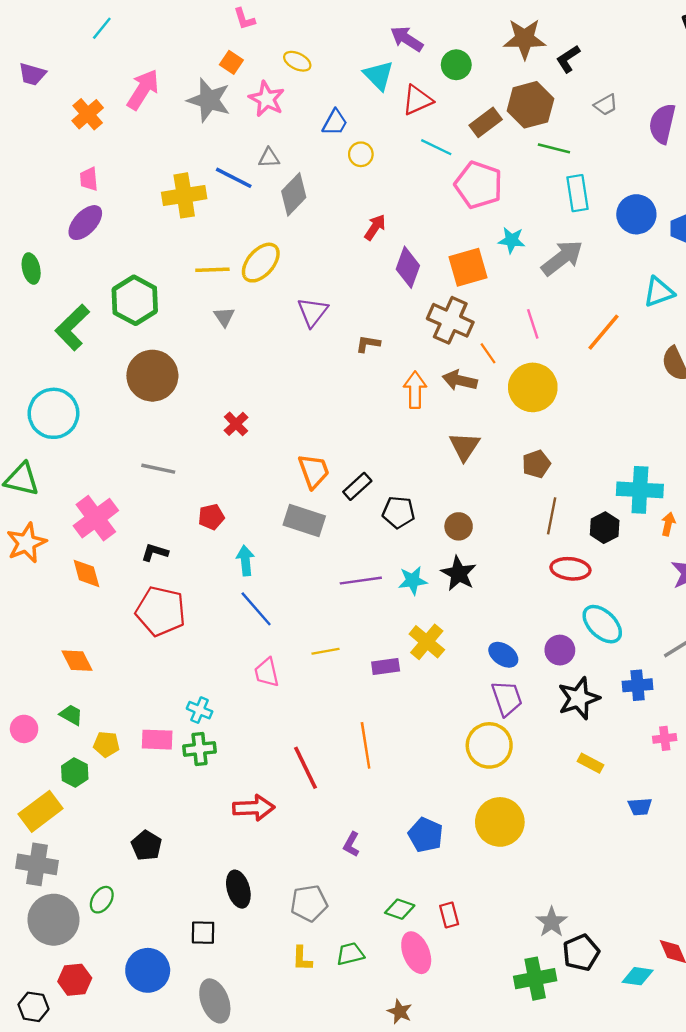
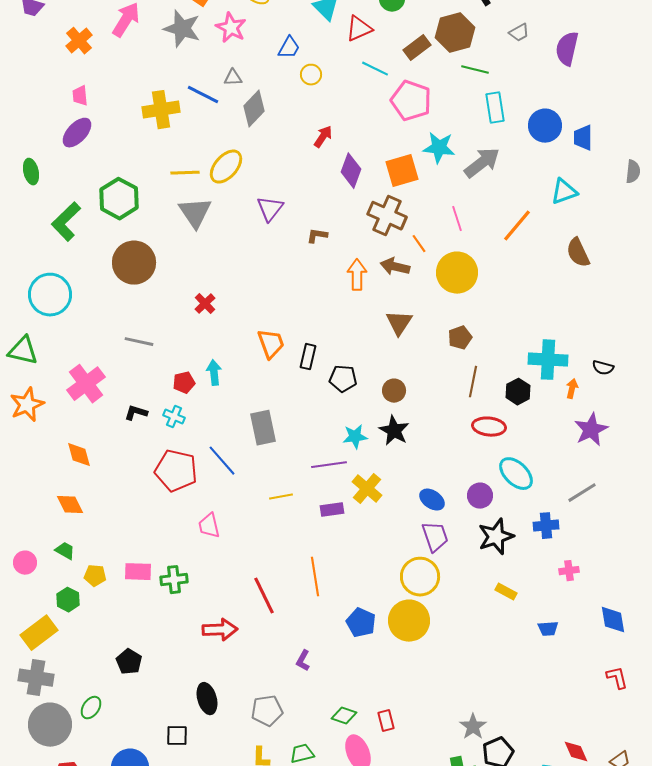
cyan star: (512, 240) -> (439, 148), size x1.4
gray triangle: (224, 317) -> (195, 213), size x1.8
black rectangle: (357, 486) -> (308, 357), turned -35
gray rectangle: (304, 520) -> (263, 428), moved, turned 60
cyan arrow: (245, 561) -> (214, 373), moved
orange diamond: (86, 573) -> (79, 455), moved
purple line: (361, 581) -> (329, 465), moved
red pentagon: (161, 611) -> (176, 471), moved
pink trapezoid: (267, 672) -> (209, 526), moved
cyan cross: (200, 710) -> (174, 417), moved
yellow circle: (500, 822) -> (409, 621), moved
blue pentagon: (426, 835) -> (361, 623), moved

